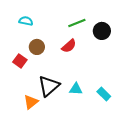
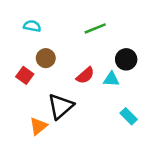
black circle: (102, 31) -> (126, 59), moved
red semicircle: (69, 46) -> (85, 75), moved
cyan triangle: (76, 89) -> (111, 79), moved

